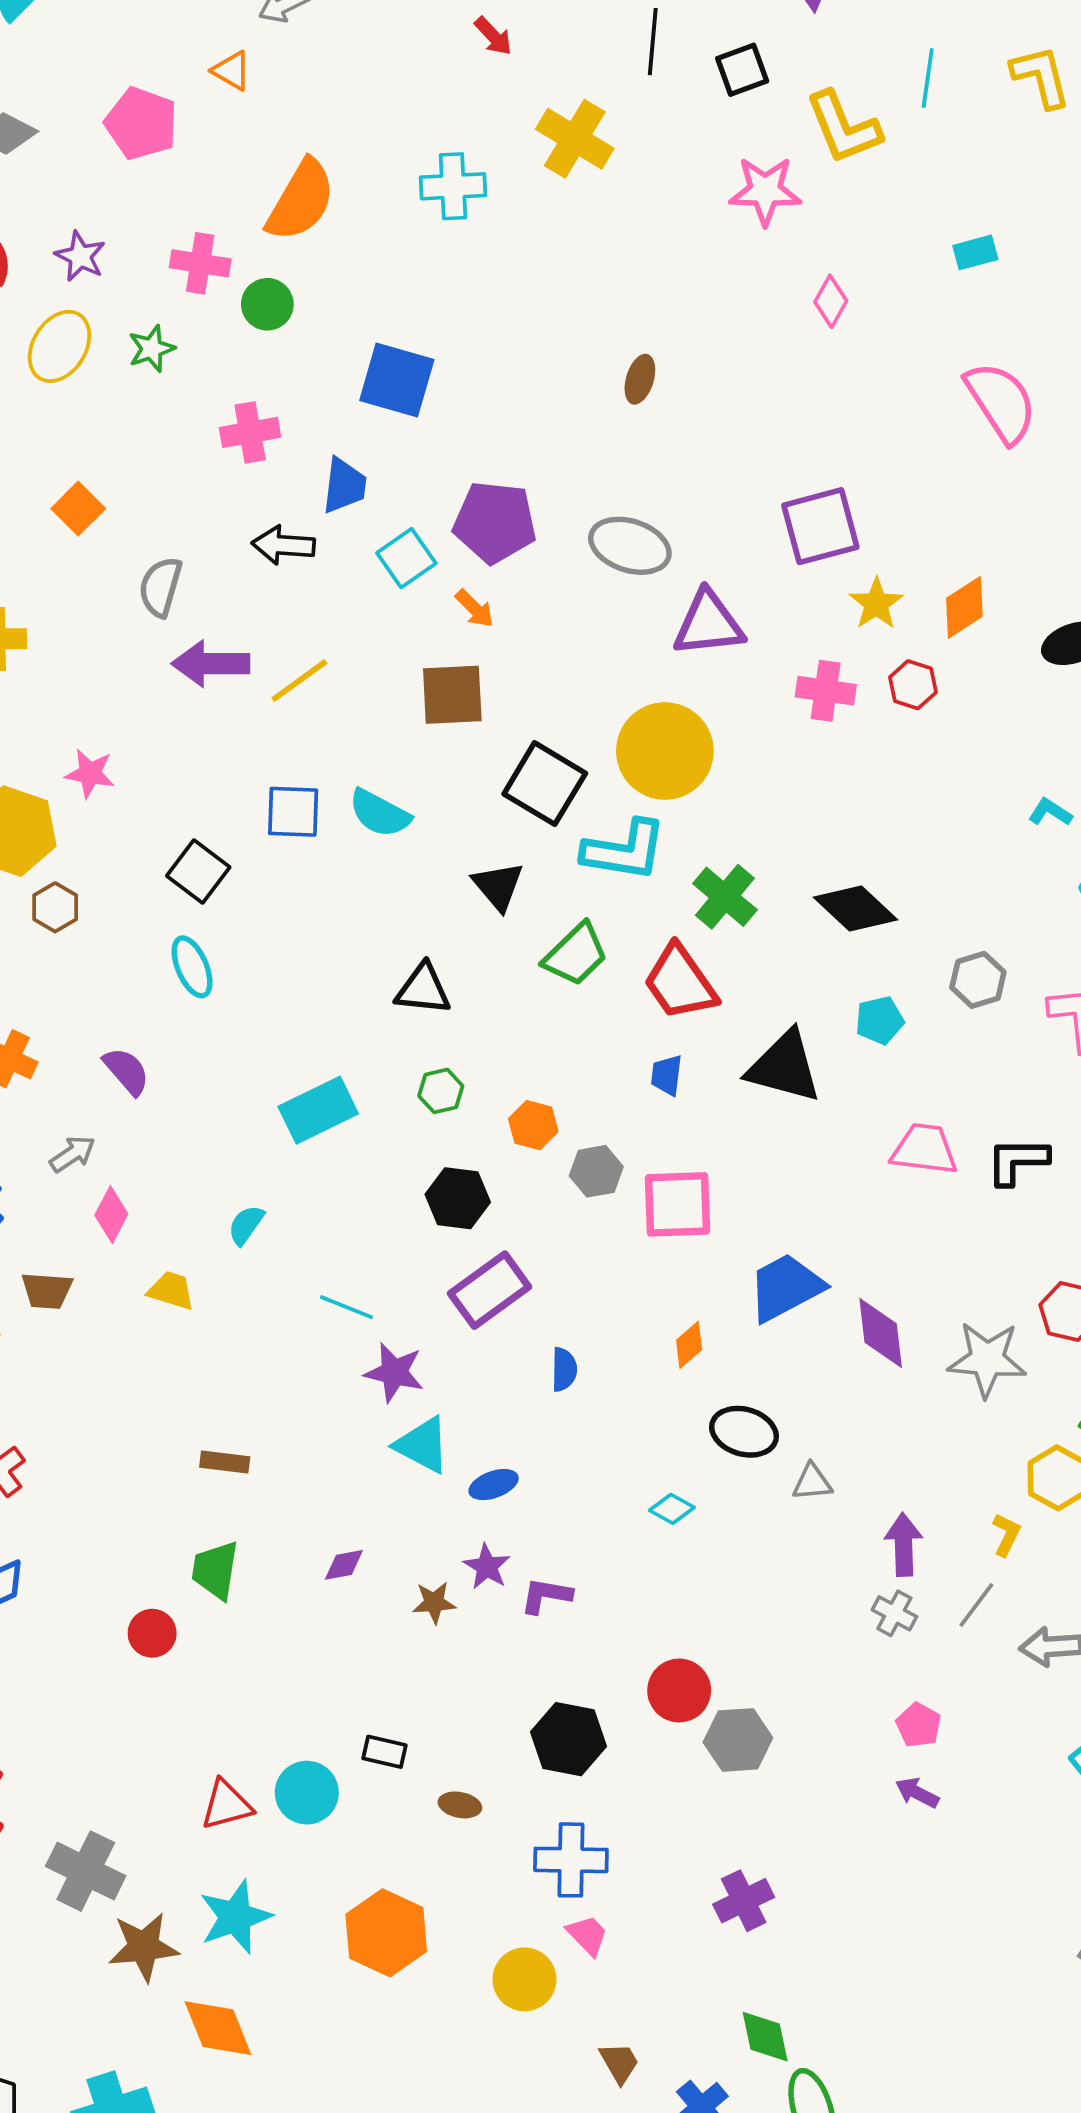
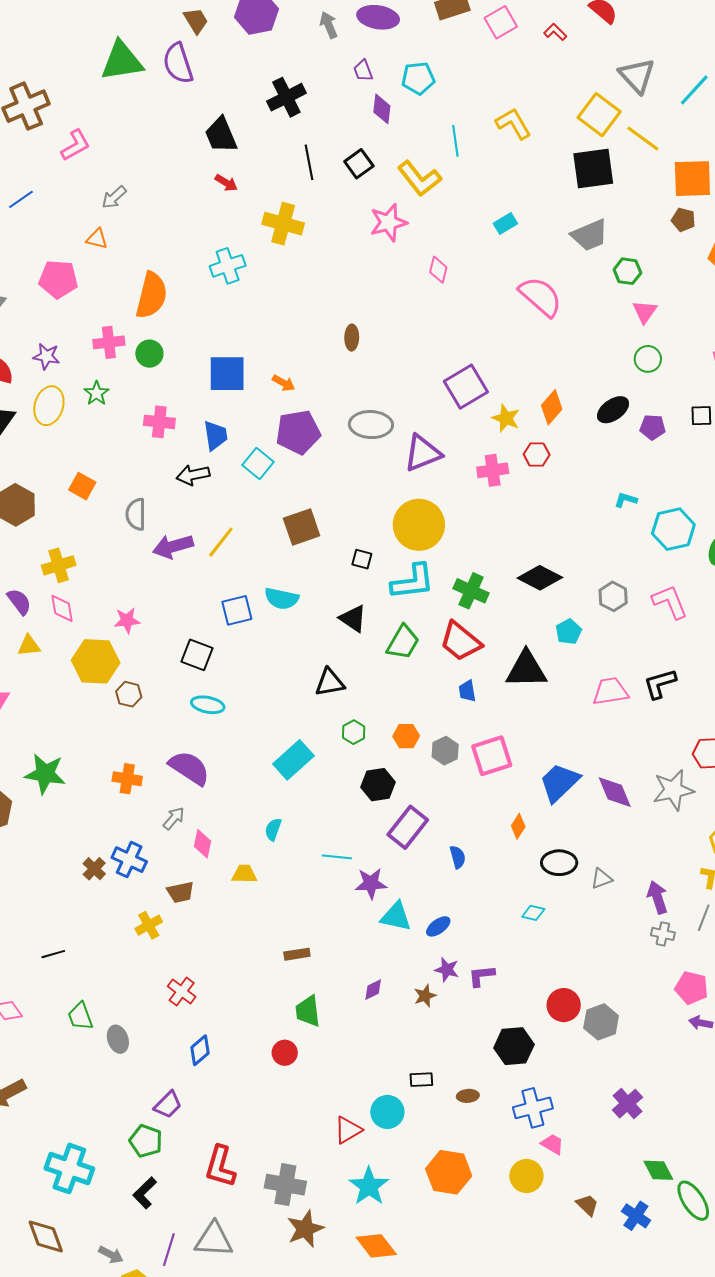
pink cross: (250, 432) -> (159, 422), turned 32
orange arrow: (475, 609) -> (284, 383), moved
black square: (545, 784) -> (362, 559), size x0.5
cyan ellipse: (192, 967) -> (208, 705), turned -40
purple semicircle: (126, 1071) -> (189, 768), size x1.5
pink pentagon: (918, 1725) -> (692, 988), size x1.4
brown star: (144, 1947) -> (305, 1229), moved

